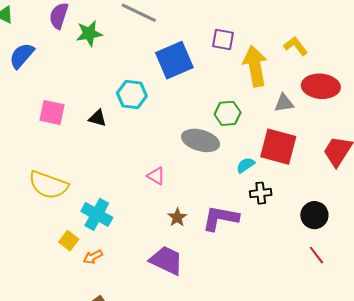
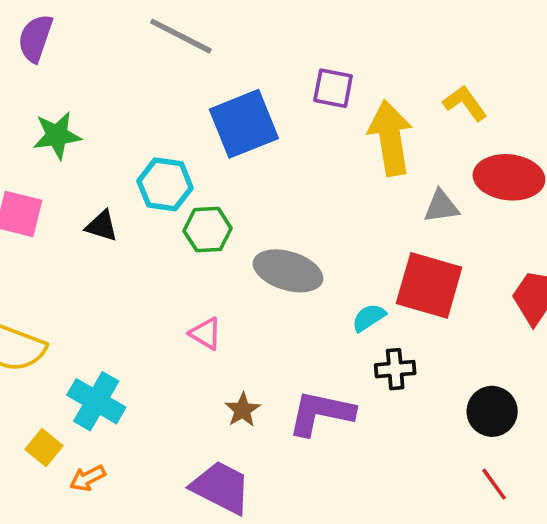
green star: (89, 33) -> (57, 135), moved
green hexagon: (228, 113) -> (208, 230), moved

